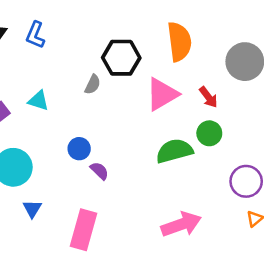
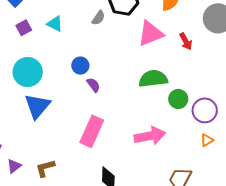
green circle: (209, 133) -> (178, 99), moved
blue triangle: (32, 209) -> (37, 106), size x1.8
pink rectangle: (83, 230) -> (92, 131), moved

